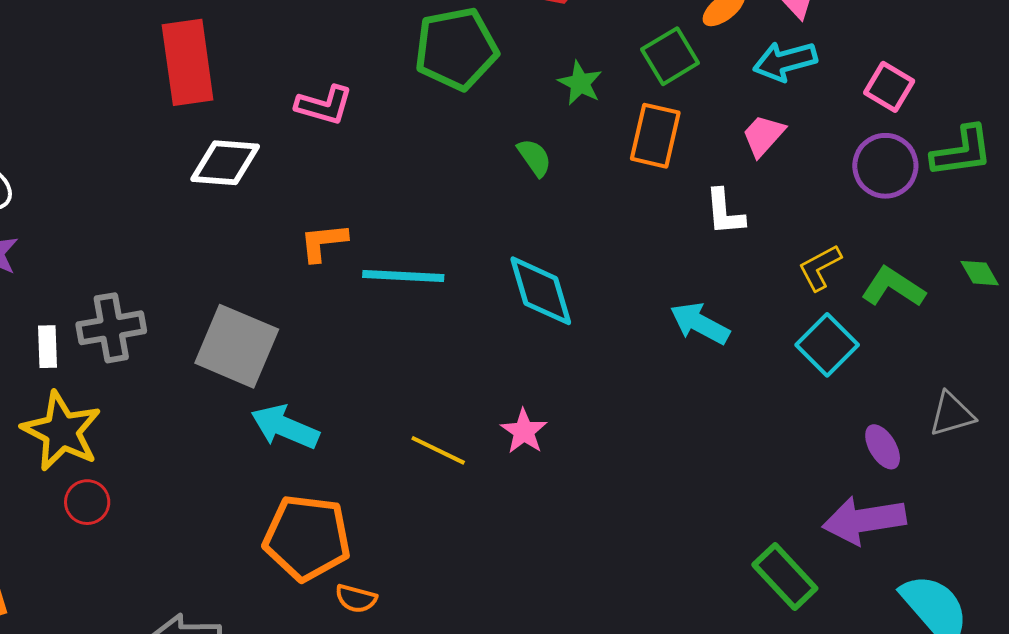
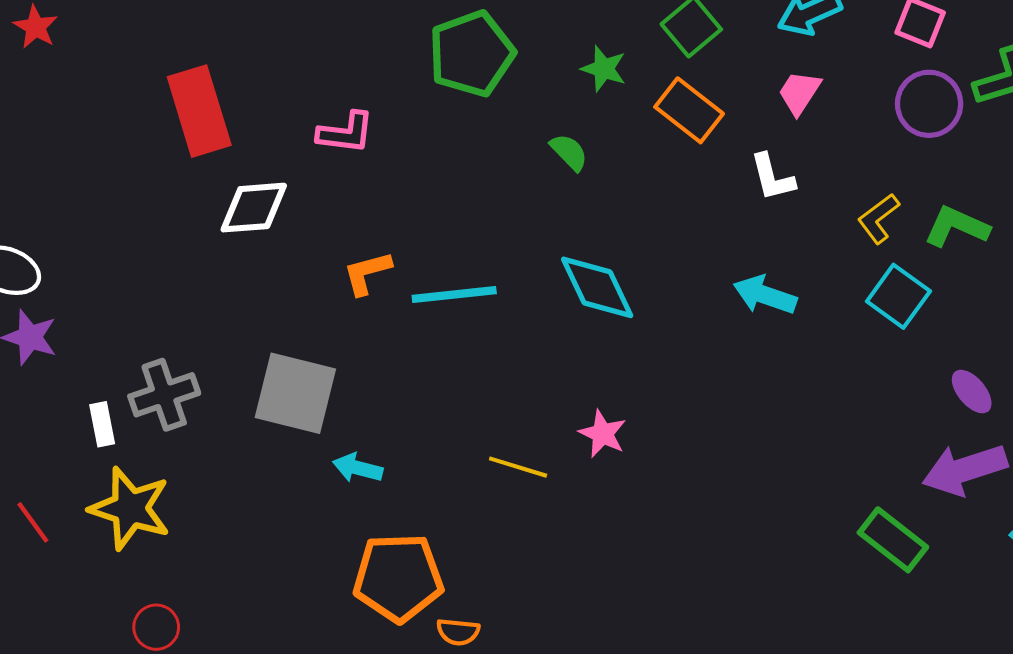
orange rectangle: (655, 136) -> (689, 110), turned -56
cyan arrow: (285, 427) -> (358, 468), size x0.7
red circle: (87, 502) -> (156, 627), moved

